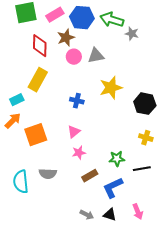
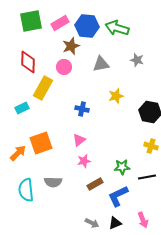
gray star: (132, 34) -> (137, 60), moved
red diamond: (40, 46) -> (28, 62), moved
pink circle: (74, 57) -> (64, 67), moved
yellow star: (111, 88) -> (116, 96), size x0.7
orange arrow: (13, 121) -> (18, 153), moved
black triangle: (110, 215) -> (115, 223), turned -40

